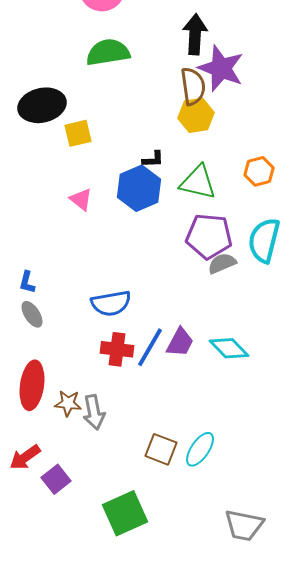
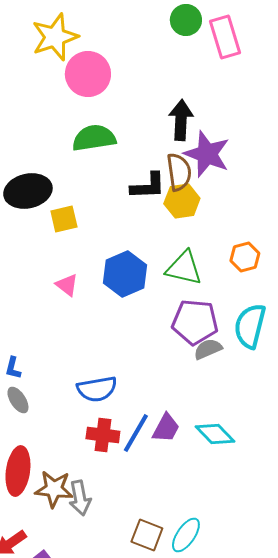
black L-shape: (153, 159) -> (148, 186), moved, size x1.6
brown star: (68, 403) -> (54, 489), size x1.4

